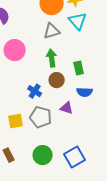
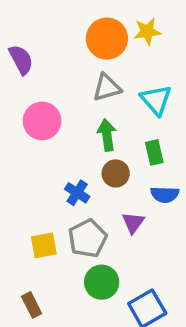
cyan triangle: (78, 21) -> (156, 100), moved
purple triangle: (67, 108) -> (133, 223), turned 48
gray pentagon: (41, 117) -> (88, 238), turned 30
green circle: (43, 155) -> (102, 282), moved

